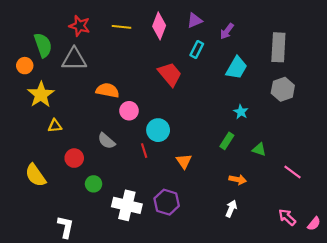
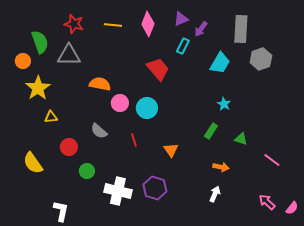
purple arrow: (227, 31) -> (201, 29), moved
gray rectangle: (278, 47) -> (241, 29), moved
gray hexagon: (283, 89) -> (261, 59), moved
cyan circle: (158, 130) -> (147, 108), moved

